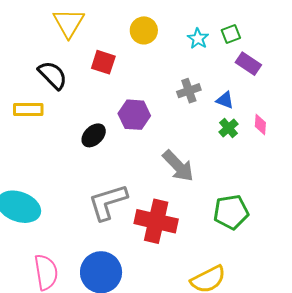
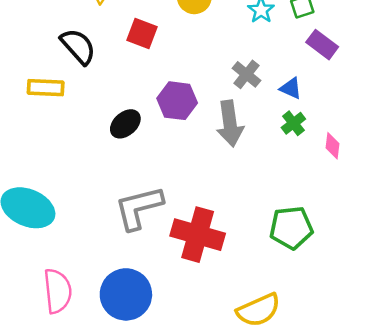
gray cross: (189, 91) -> (246, 74), turned -35
pink diamond: (260, 124) -> (333, 146), moved
gray arrow: (178, 166) -> (230, 124), moved, turned 33

